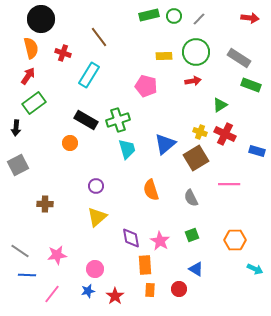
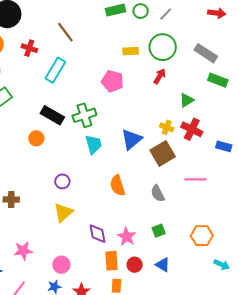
red arrow: (193, 81) -> (160, 76), turned -49
red circle: (179, 289) -> (135, 265), moved

